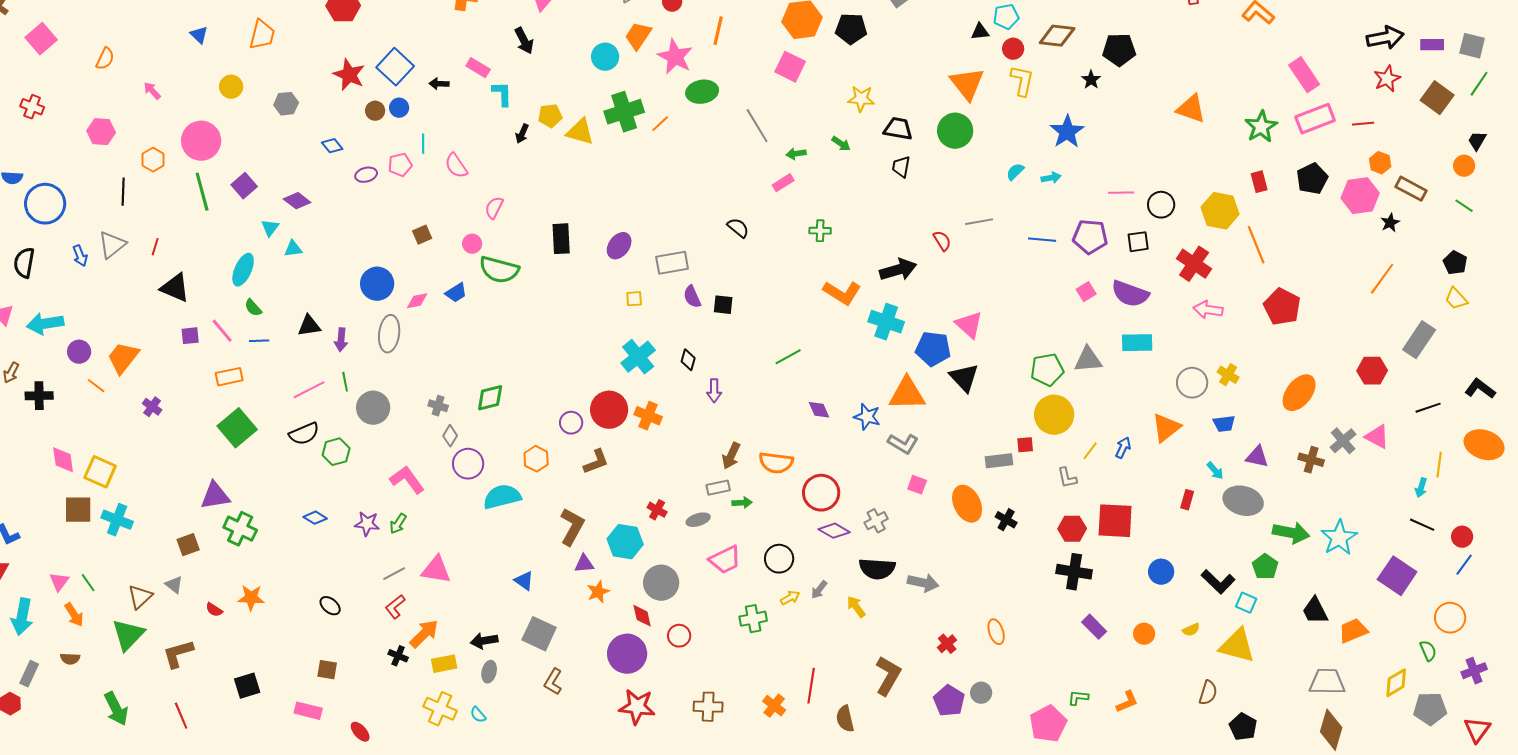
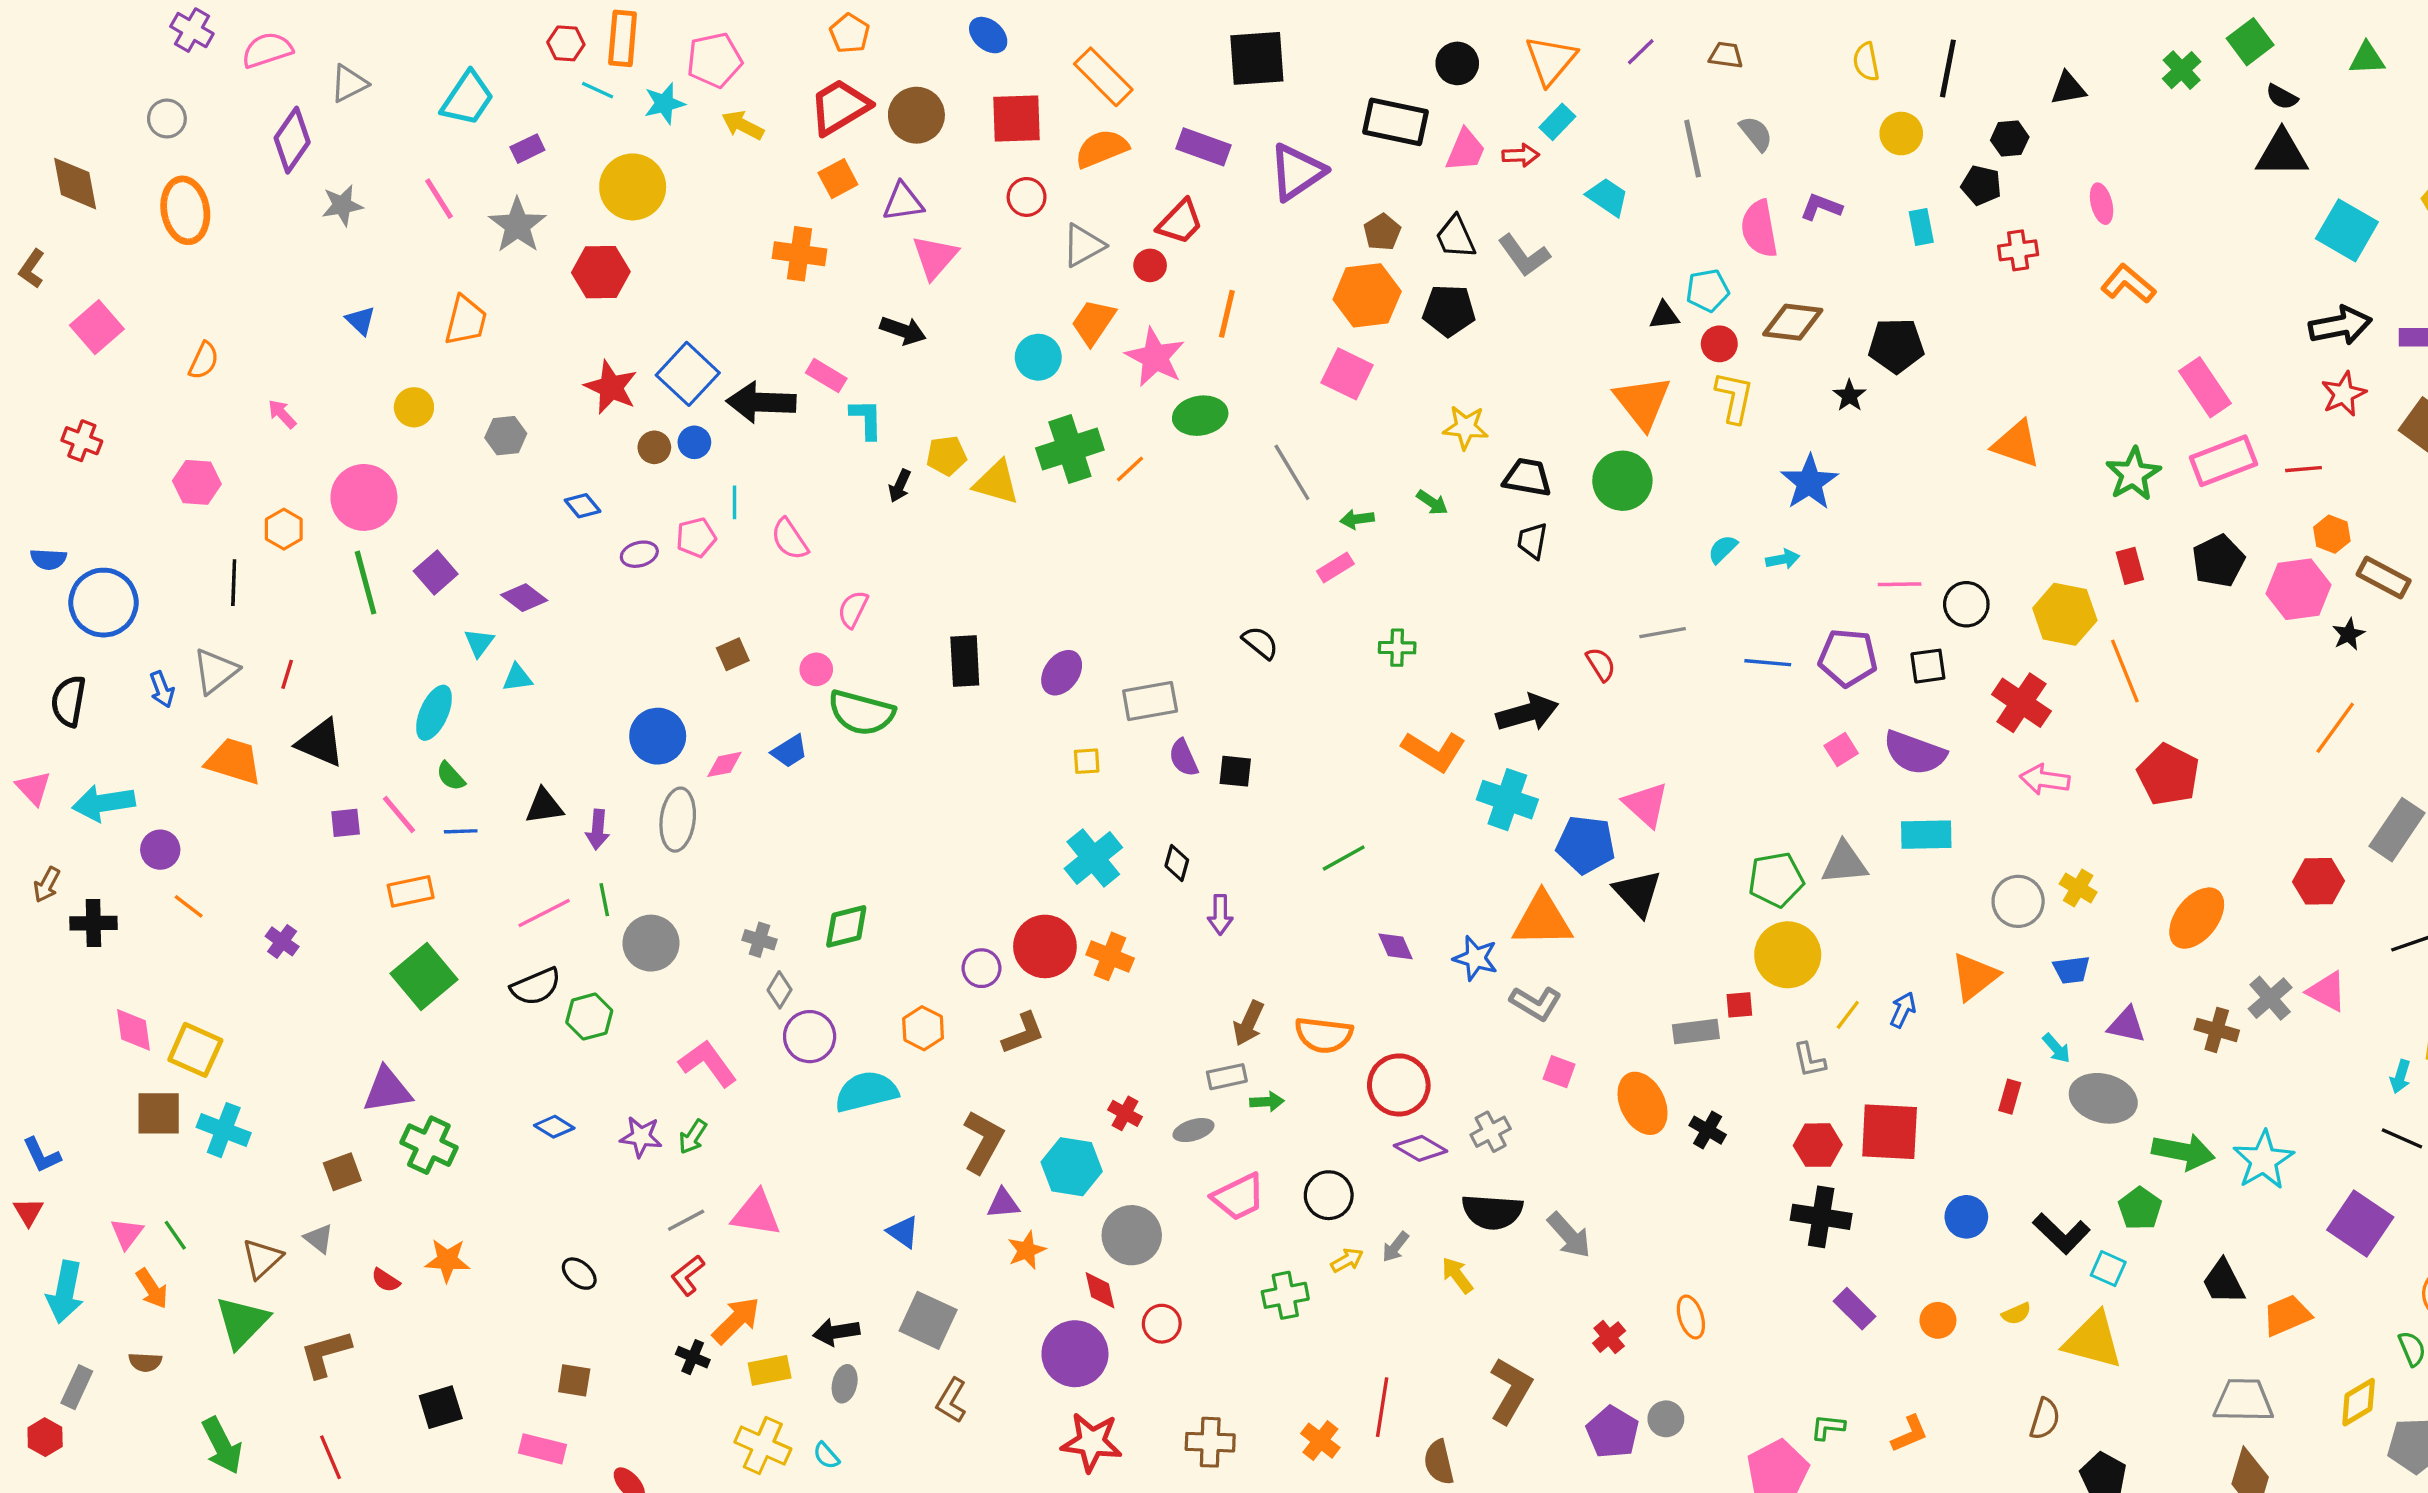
black arrow: (524, 41) -> (903, 331), turned -44
black arrow: (439, 84) -> (761, 402), size x2.0
orange trapezoid: (123, 358) -> (234, 761), moved, turned 69
gray arrow: (923, 583) -> (1569, 1235), turned 36

